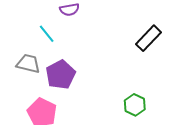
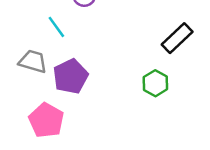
green hexagon: (135, 105) -> (155, 83), moved

